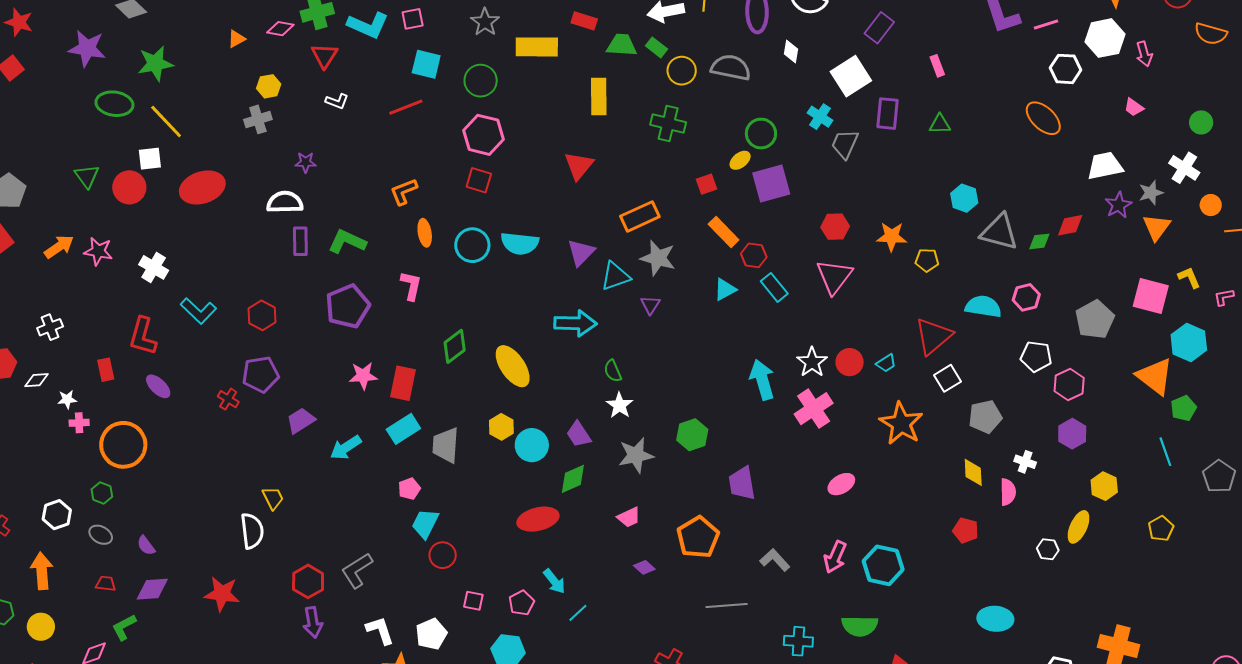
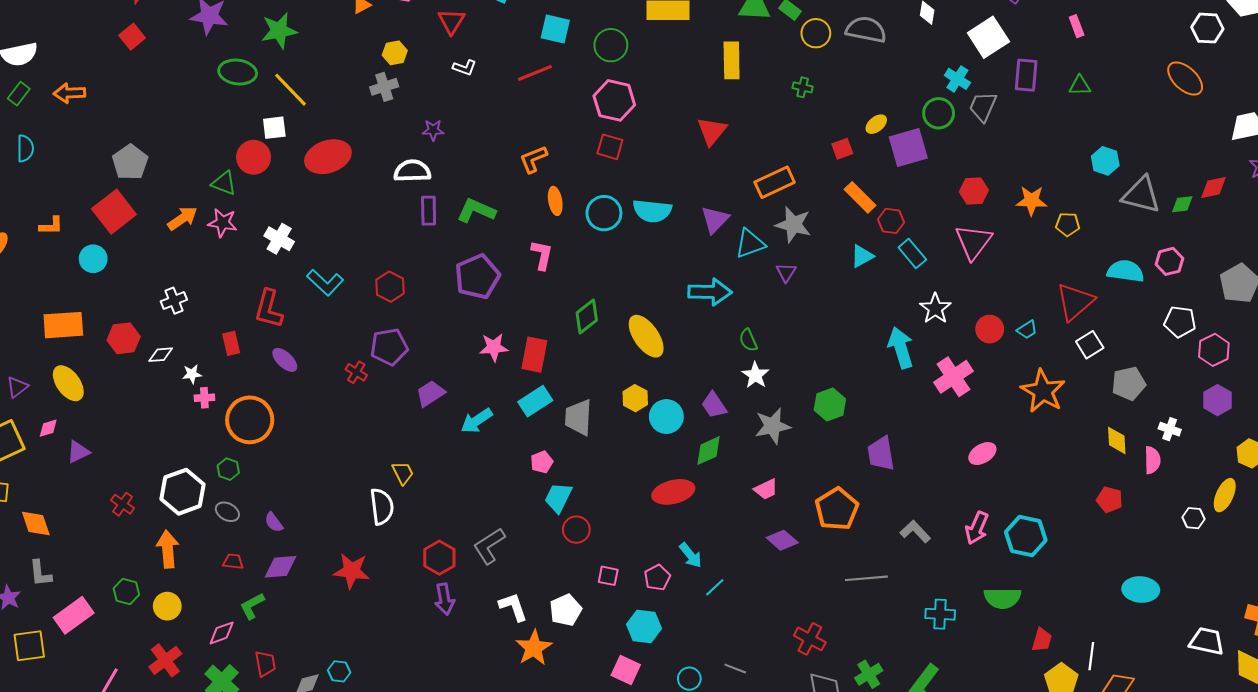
green cross: (668, 124) -> (803, 87), size x0.6
green circle: (761, 134) -> (939, 113), moved
green triangle: (87, 176) -> (224, 183), moved, turned -32
white star: (812, 362) -> (935, 308), moved
white hexagon: (57, 515) -> (182, 492), size x1.5
purple diamond: (644, 567) -> (782, 540), size x1.4

